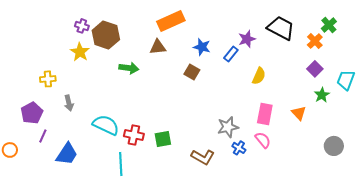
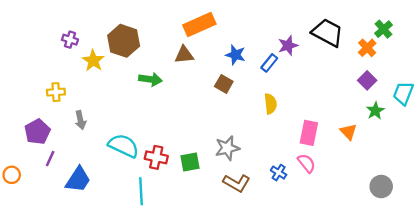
purple cross: (82, 26) -> (70, 40), moved
yellow semicircle: (259, 76) -> (270, 104), moved, turned -30
gray star: (228, 127) -> (227, 148), moved
gray circle: (334, 146) -> (381, 186), moved

